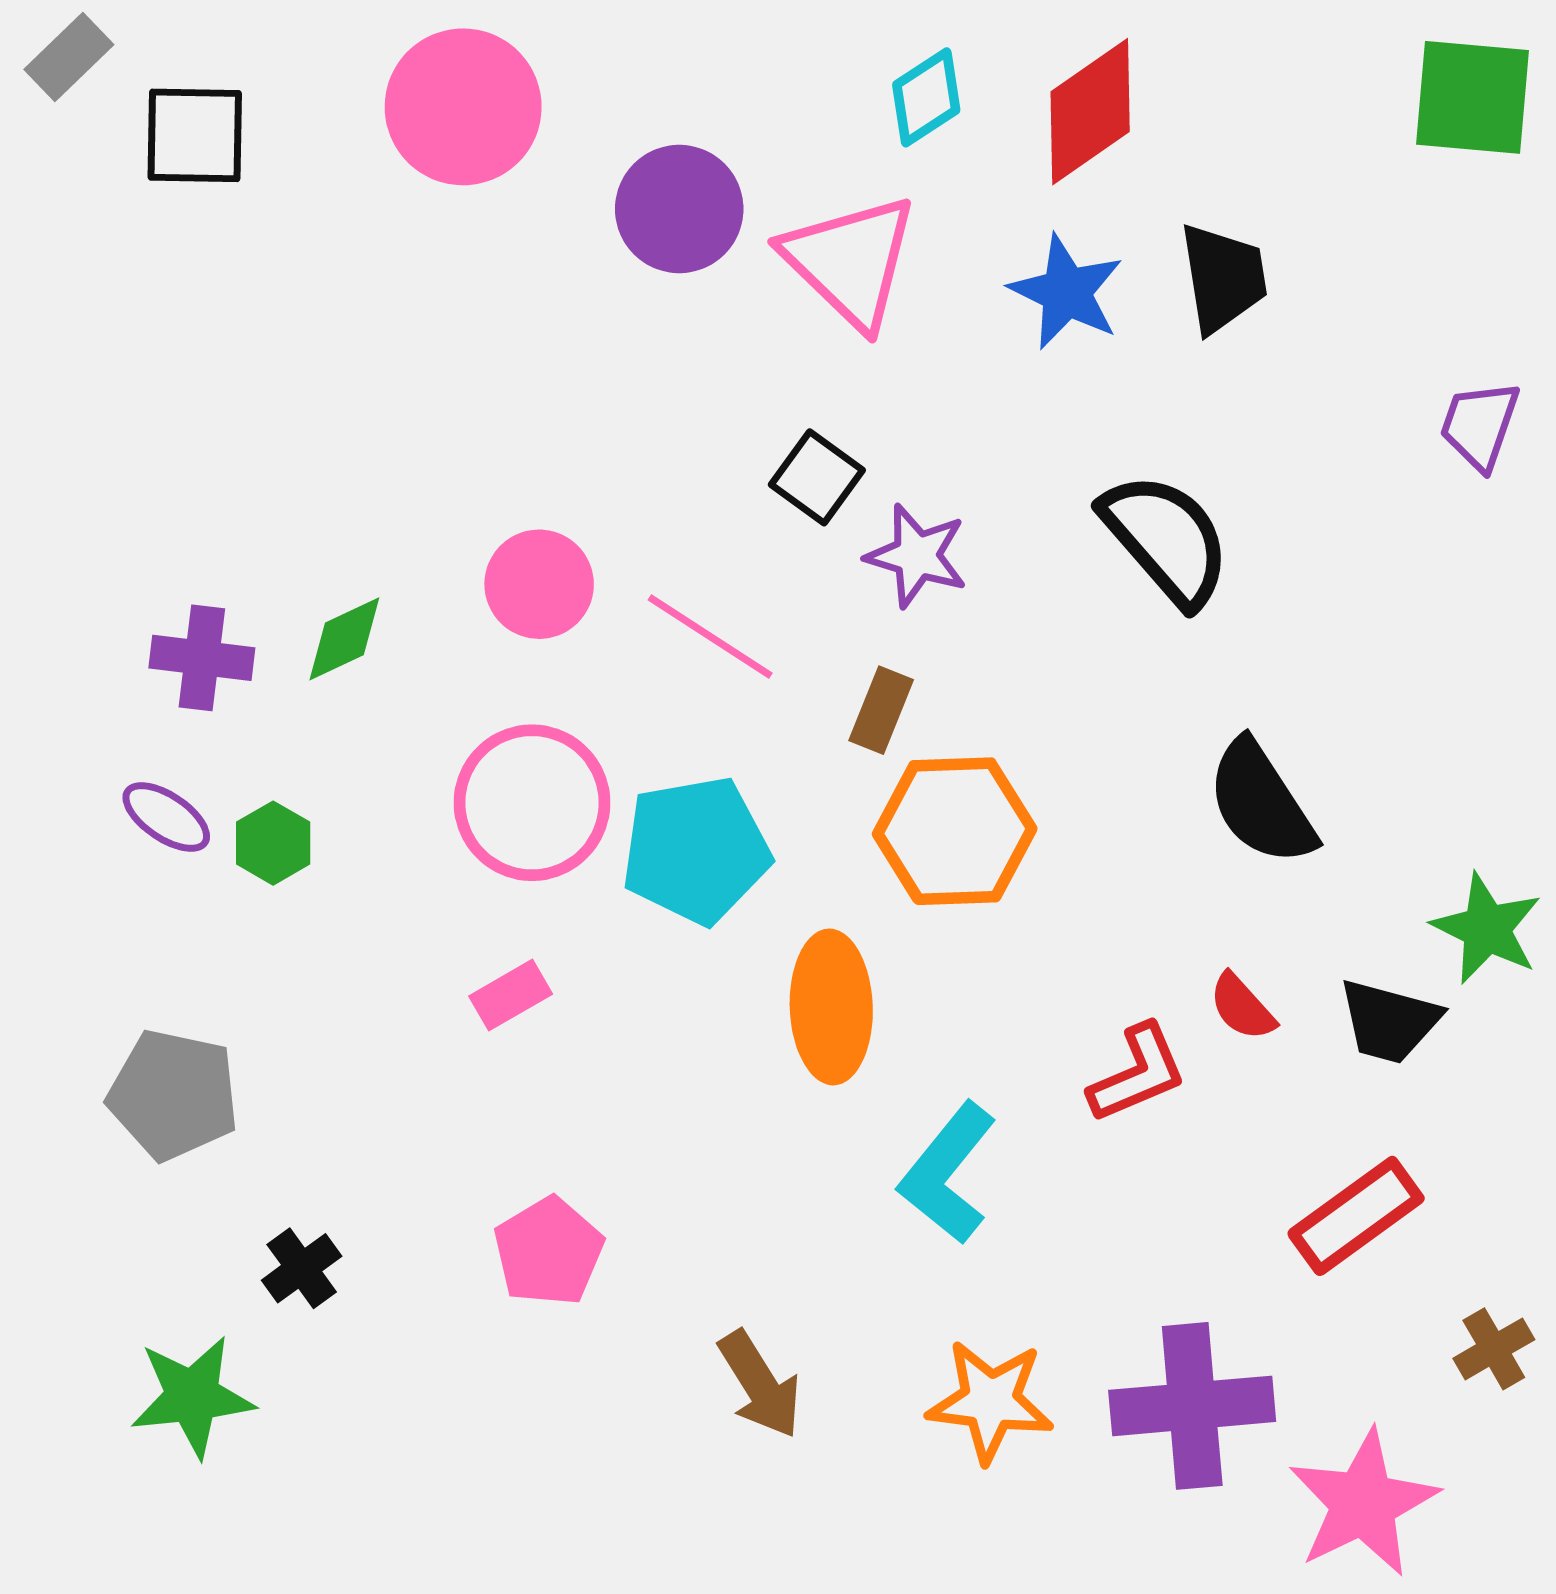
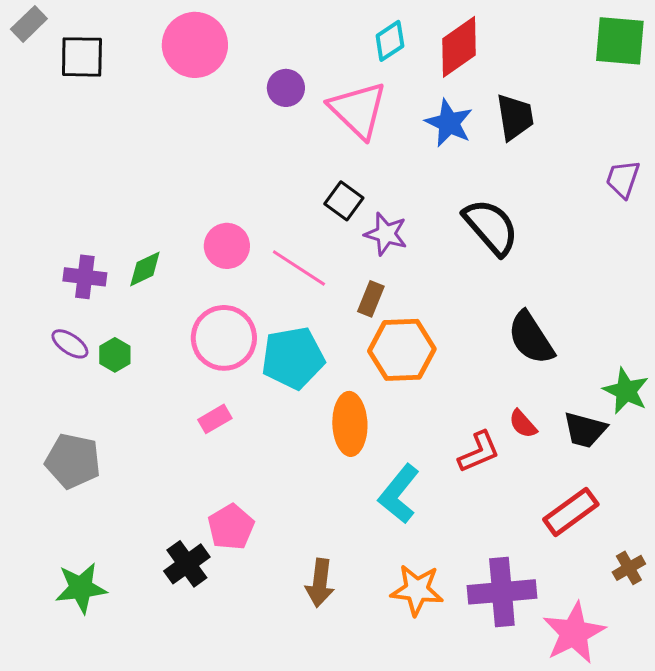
purple circle: (679, 209) -> (286, 88), size x0.7
black cross: (302, 1268) -> (187, 564), moved, size x1.4
brown arrow: (760, 1385) -> (320, 583), turned 39

